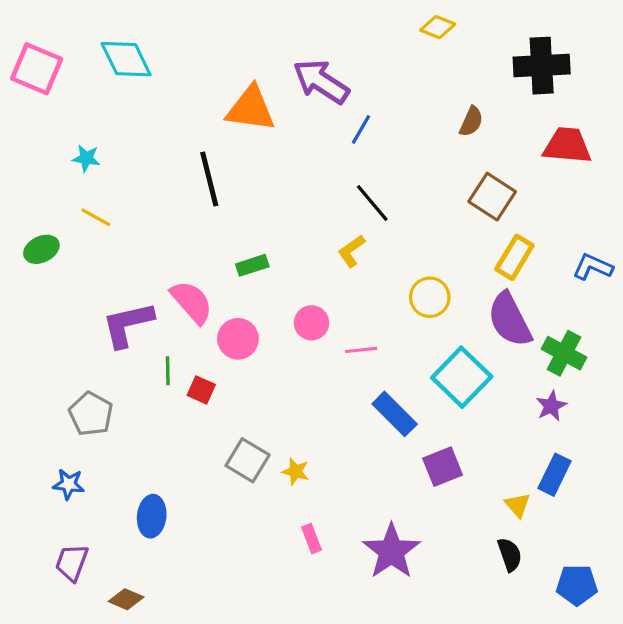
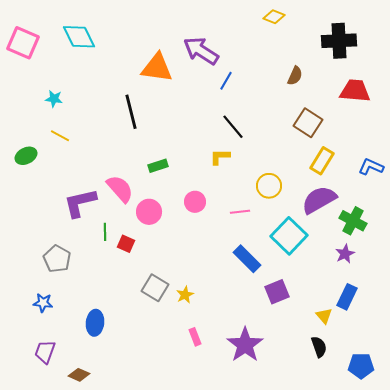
yellow L-shape: (351, 251) -> (220, 157), turned 35
purple semicircle: (510, 320) -> (319, 200), turned 87
pink line: (361, 350) -> (240, 212), moved
yellow star: (296, 471) -> (185, 295), turned 30

